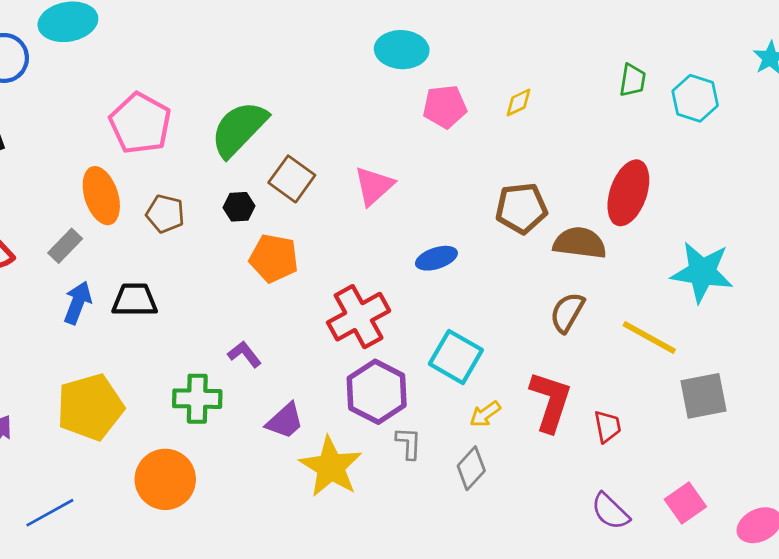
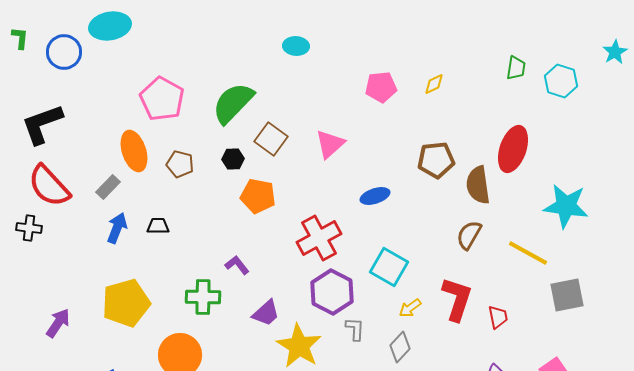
cyan ellipse: (402, 50) -> (296, 46), moved, size x0.7
brown semicircle: (580, 243) -> (478, 185), turned -105
black trapezoid: (135, 300) -> (158, 226), size x0.7

